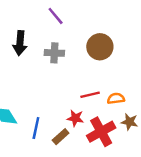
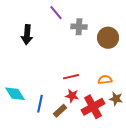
brown circle: (100, 47) -> (108, 38), moved
gray cross: (54, 53) -> (79, 27), moved
red line: (90, 95) -> (71, 77), moved

